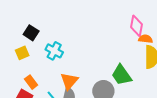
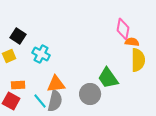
orange triangle: (69, 81) -> (56, 84), turned 42
orange rectangle: (31, 82) -> (18, 85), turned -56

